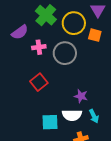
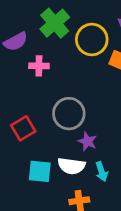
gray circle: (65, 53) -> (69, 114), moved
red square: (39, 82) -> (23, 128), moved

